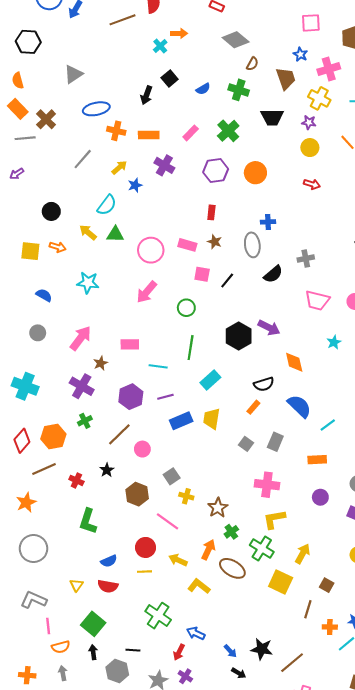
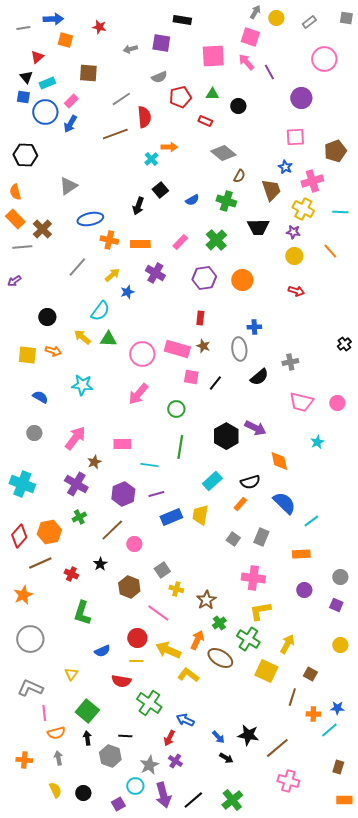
pink rectangle: (187, 245) -> (177, 349), size x1.4
cyan rectangle: (210, 380) -> (212, 481), moved
yellow arrow: (178, 560) -> (168, 650), size x1.4
red semicircle: (108, 586) -> (121, 681), moved

